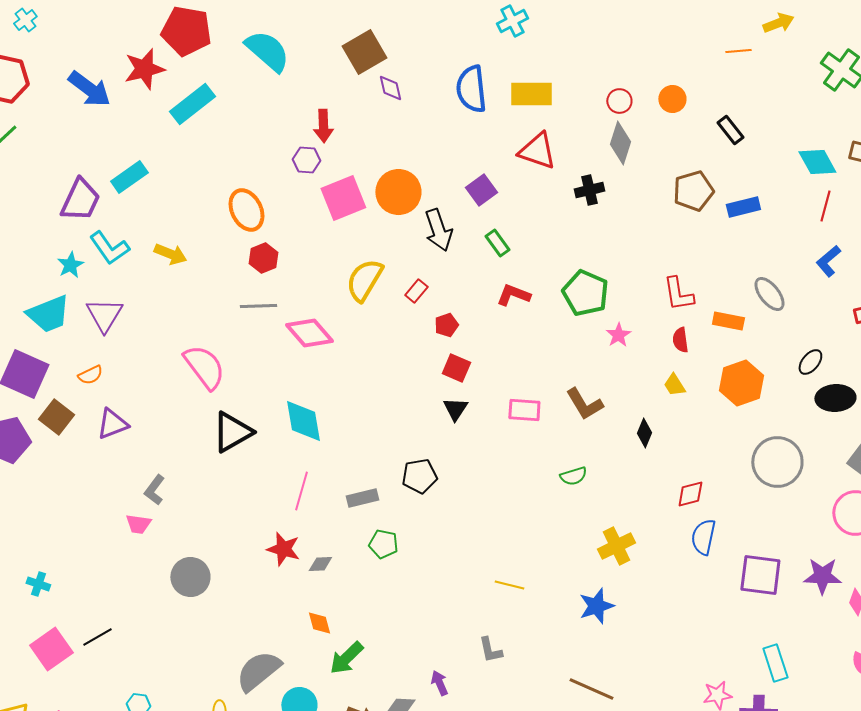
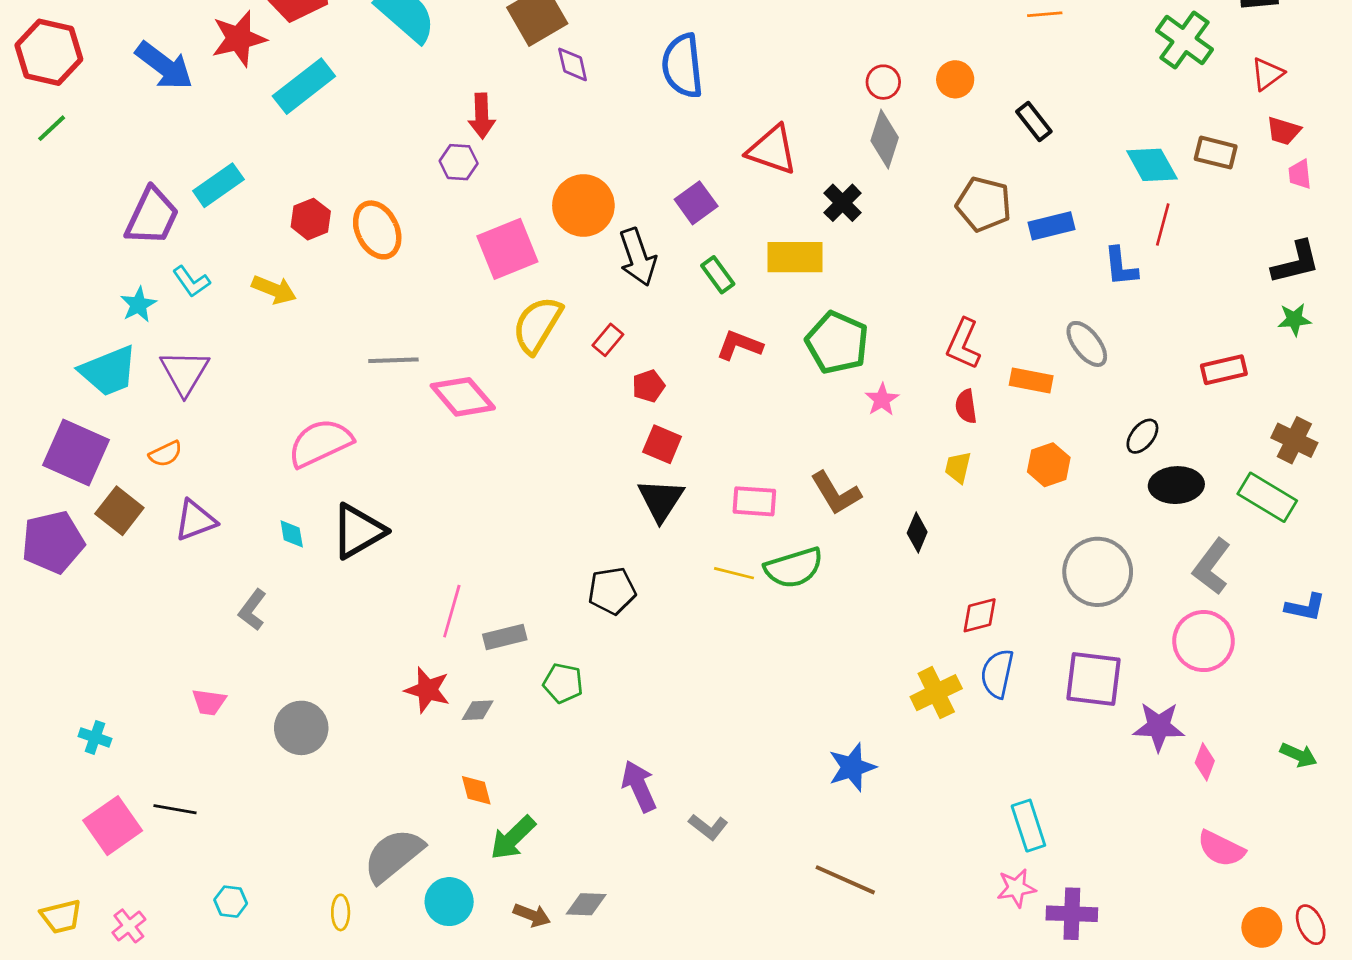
yellow rectangle: (531, 94) -> (795, 257), moved
black cross: (589, 190) -> (843, 203), turned -32
brown pentagon: (693, 191) -> (984, 204), turned 30
pink square: (343, 198) -> (507, 249), moved
cyan L-shape: (109, 248) -> (191, 282), size x0.7
red hexagon: (263, 258) -> (311, 219), moved
blue L-shape: (828, 261) -> (1121, 267), moved, turned -56
red L-shape: (678, 294) -> (963, 344), turned 33
pink semicircle: (204, 367) -> (320, 443), turned -78
orange hexagon: (741, 383) -> (1049, 465), size x0.7
yellow trapezoid: (674, 385) -> (958, 467), turned 45
black triangle: (455, 409) -> (661, 500), size x1.4
cyan diamond: (303, 421) -> (292, 534), moved, size x0.5
green semicircle: (573, 476) -> (794, 568), moved, size x1.6
gray rectangle: (362, 498) -> (505, 637), moved
pink trapezoid: (138, 524) -> (209, 702), moved
yellow cross: (616, 546) -> (936, 693), moved
purple square: (760, 575) -> (1094, 679), moved
yellow line: (509, 585) -> (734, 573), moved
black line: (97, 637) -> (175, 809), turned 40
gray L-shape: (490, 650) -> (708, 827), turned -40
cyan rectangle: (775, 663) -> (1028, 826), moved
purple arrow: (439, 683) -> (639, 786), moved, size x1.5

